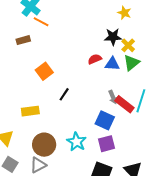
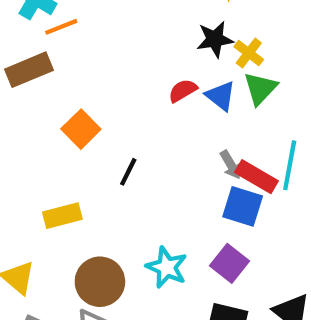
orange line: (41, 22) -> (61, 27), turned -42
brown rectangle: (23, 40) -> (29, 70), size x1.5
blue triangle: (112, 64) -> (221, 96), turned 42
blue square: (105, 120) -> (243, 206), moved
purple square: (106, 144) -> (229, 263), turned -30

